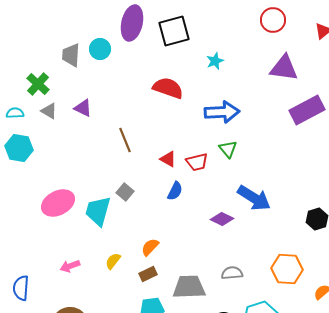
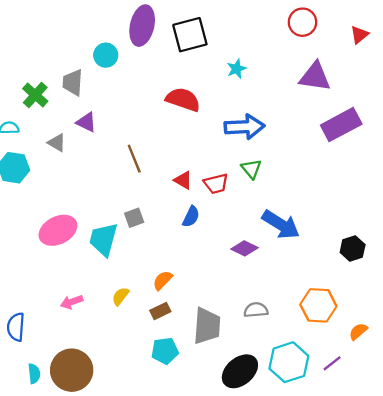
gray trapezoid: (71, 55) -> (73, 82), moved
gray triangle: (49, 111) -> (57, 143), moved
gray square: (125, 192) -> (134, 218), turned 30
gray trapezoid: (189, 287) -> (207, 326), turned 96

